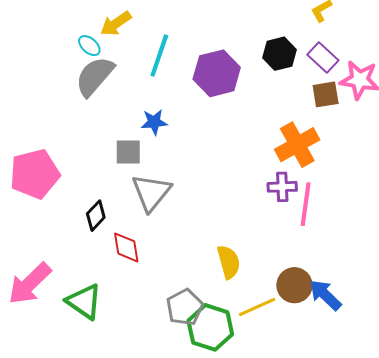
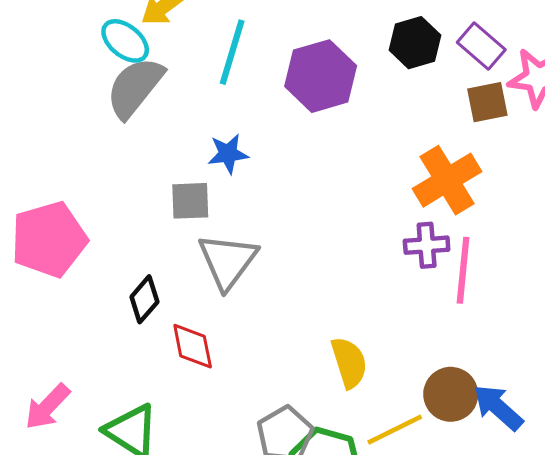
cyan ellipse: (89, 46) -> (125, 41), size x1.4
pink arrow: (30, 284) -> (47, 407), size x0.7

